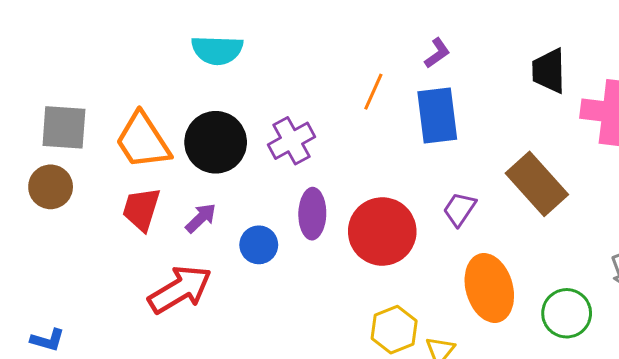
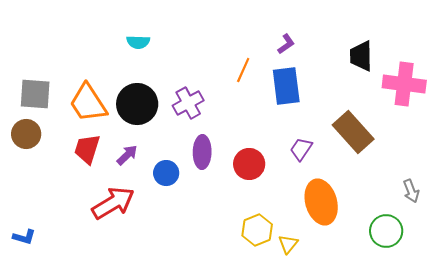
cyan semicircle: (217, 50) -> (138, 42), size x0.7
red circle: (382, 231) -> (249, 164), size x0.7
green circle: (567, 313) -> (386, 231), moved

